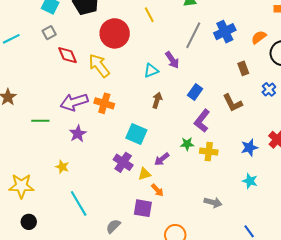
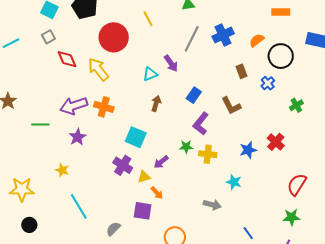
blue cross: (269, 89) -> (268, 83), moved
cyan star: (250, 181) -> (234, 182), moved

